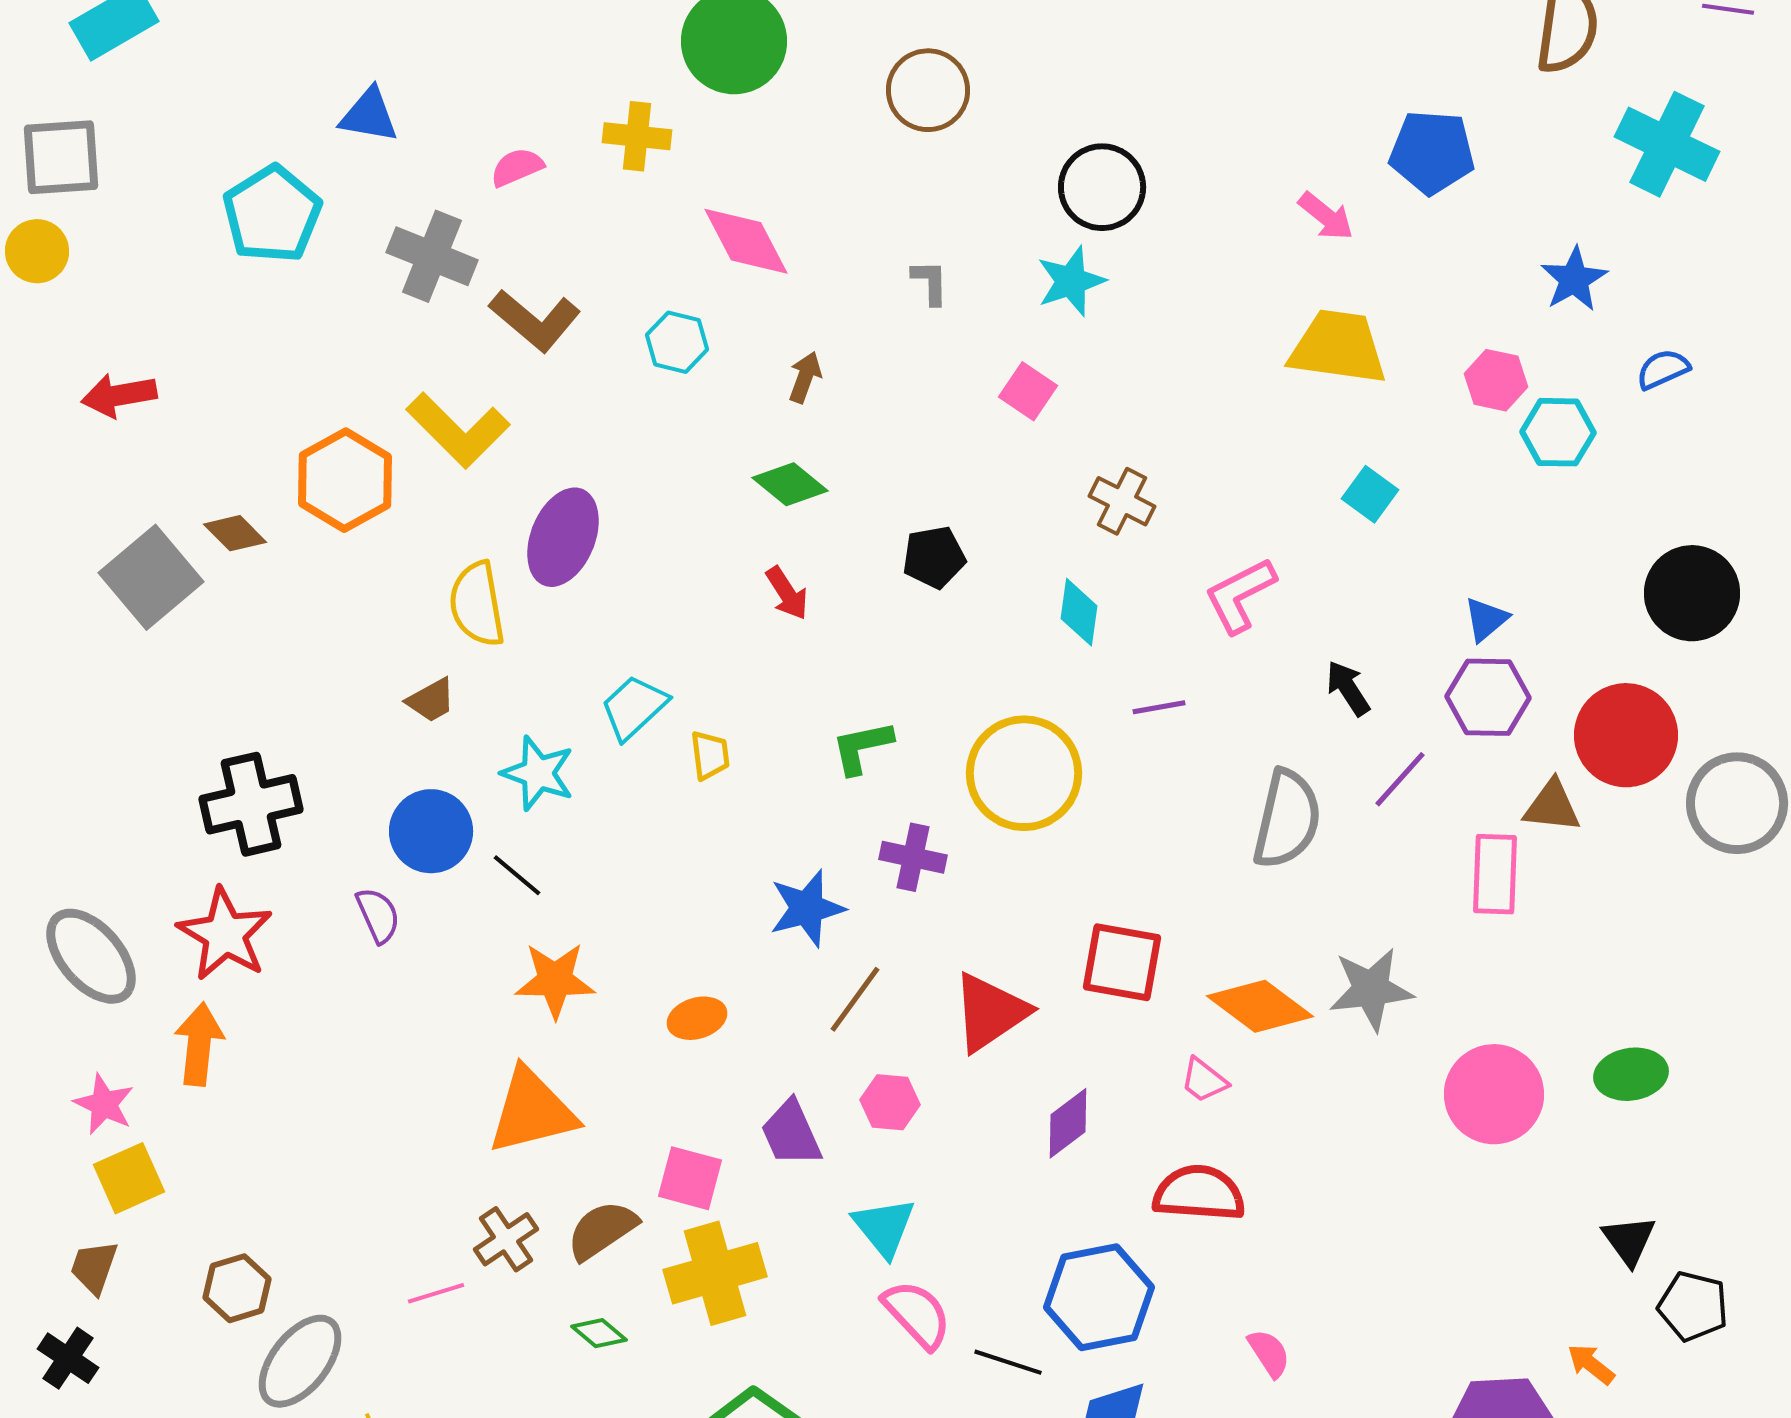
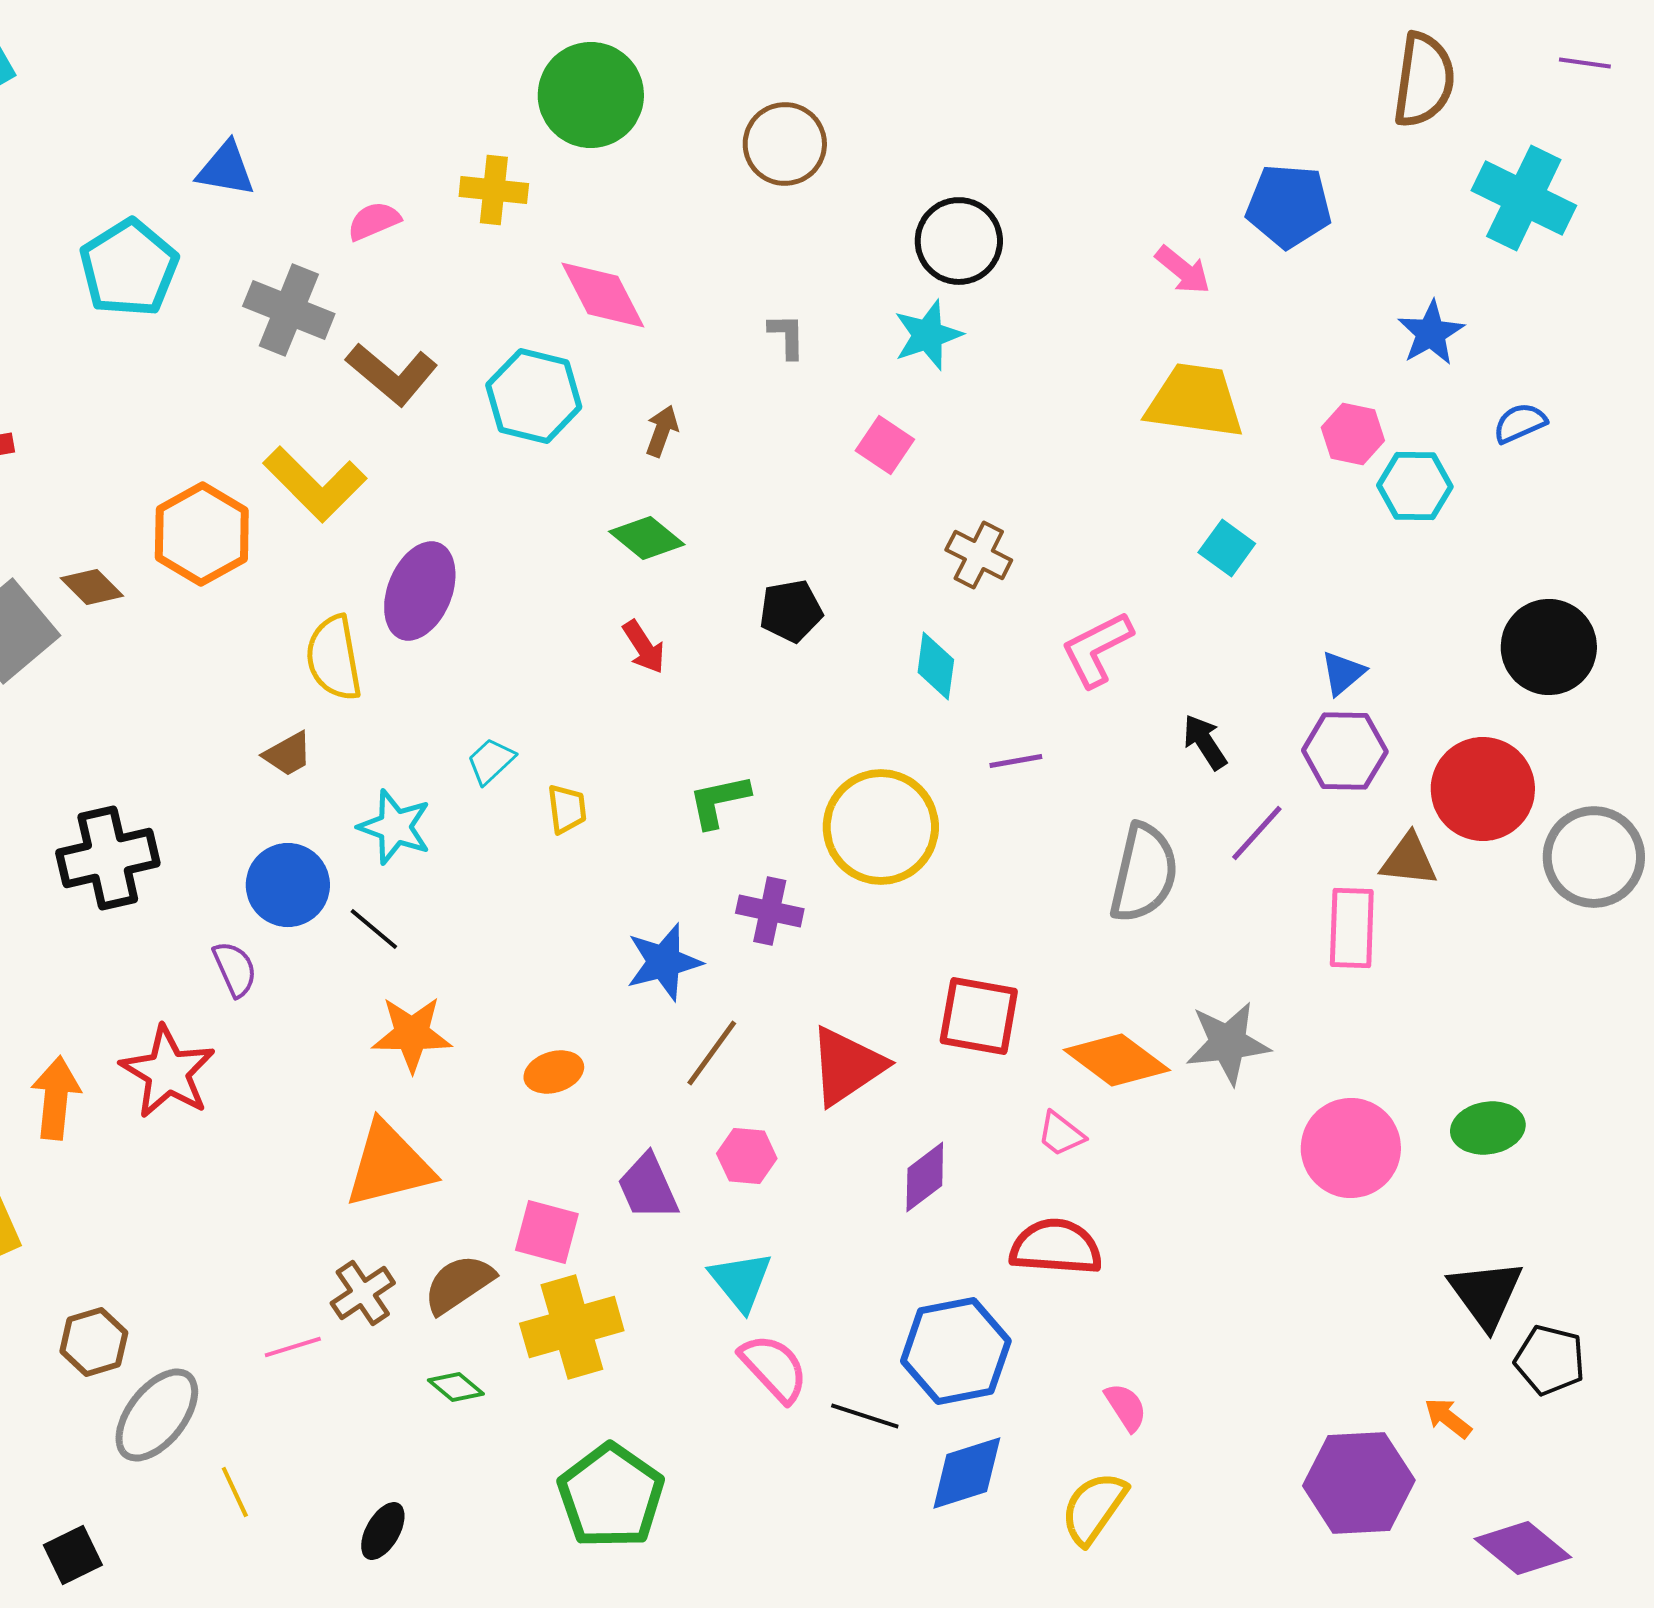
cyan hexagon: (677, 342) -> (534, 396), size x1.5
cyan trapezoid: (634, 707) -> (491, 761), size x0.7
red star: (225, 934) -> (168, 1072), moved
black triangle: (1629, 1240) -> (1486, 1294), size x1.4

